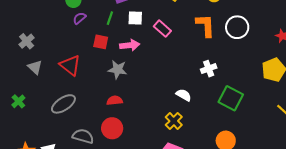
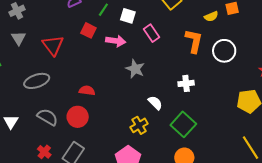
gray star: (118, 70) -> (135, 69), moved
green square: (231, 98) -> (183, 124), moved

